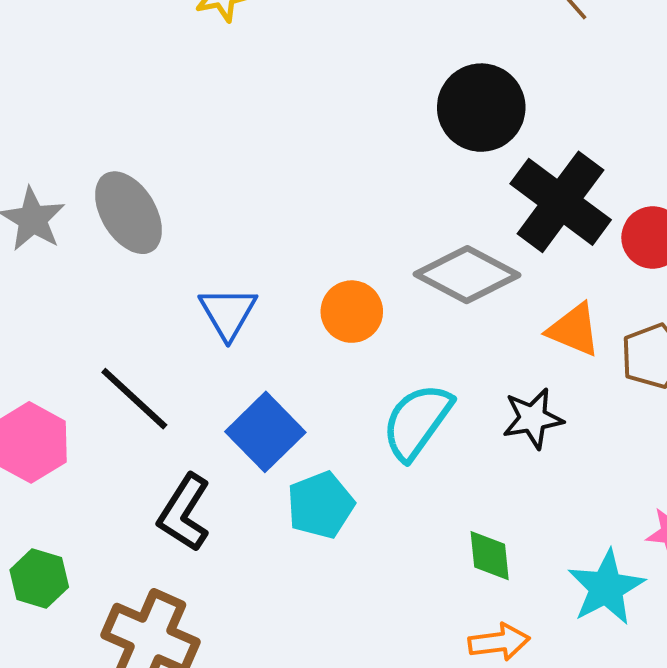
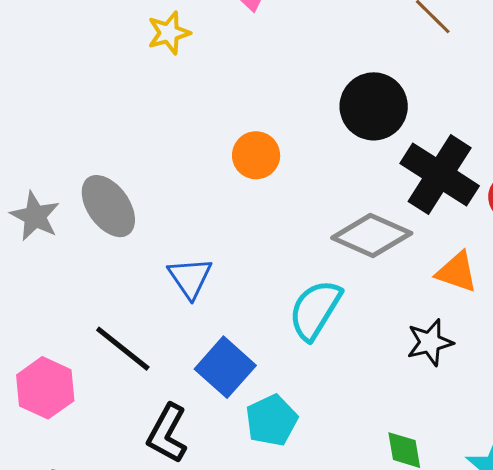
orange circle: (352, 312) -> (256, 155), moved
cyan semicircle: (417, 422) -> (315, 310), moved

